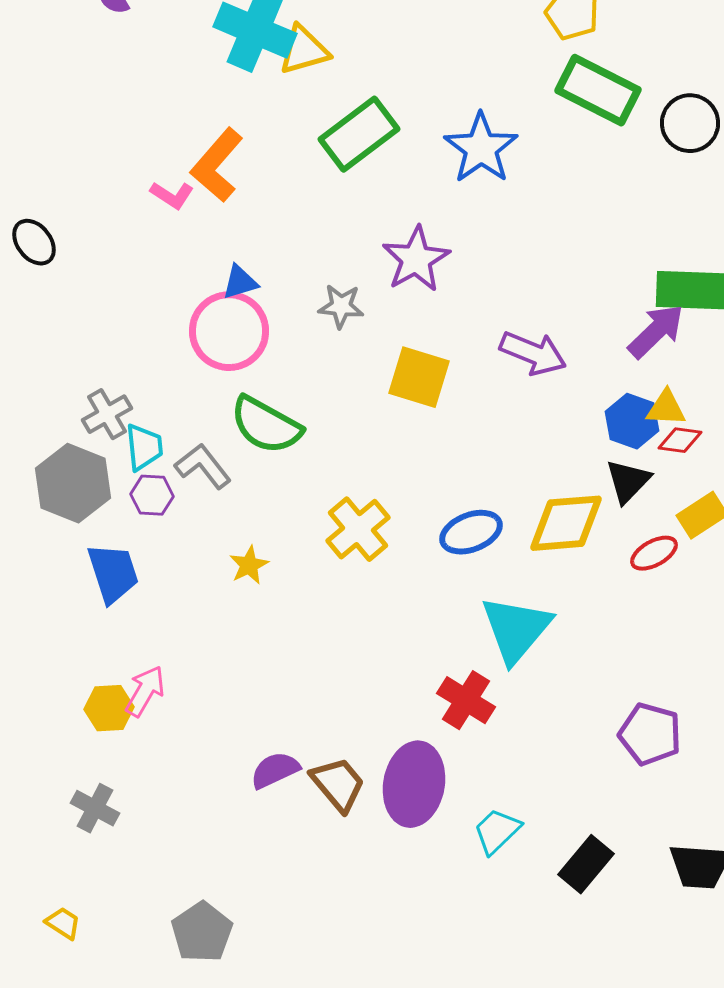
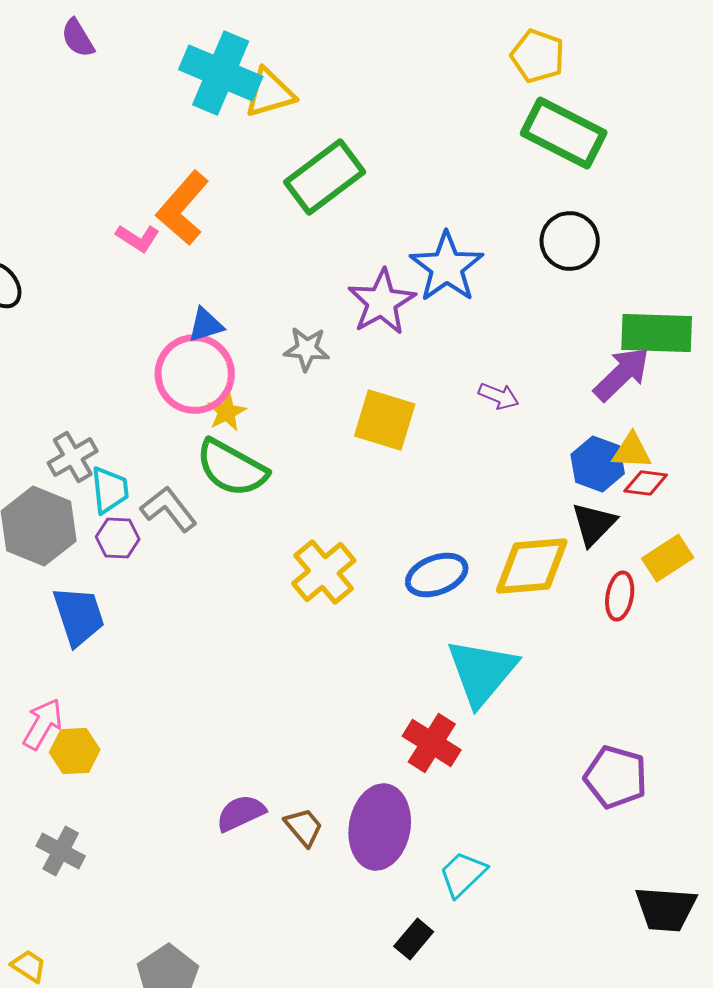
black circle: (690, 123) -> (570, 241), moved
blue star: (481, 148) -> (447, 267), moved
purple arrow: (533, 353) -> (499, 396), size x0.6
red ellipse: (654, 553) -> (620, 596), turned -51
yellow star: (249, 565) -> (227, 412), moved
pink arrow: (145, 691) -> (43, 724), moved
brown trapezoid: (338, 784) -> (304, 827), size x0.7
black rectangle: (586, 864) -> (414, 939), moved, size x0.7

